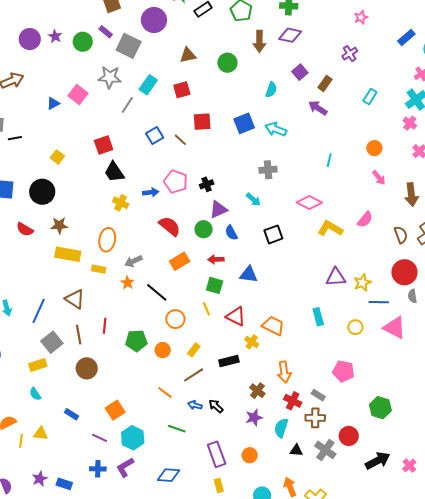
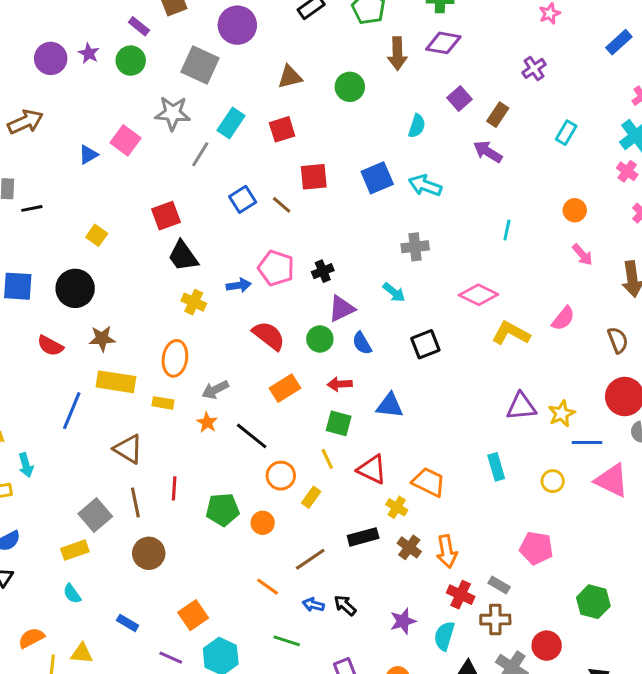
purple rectangle: (106, 32) -> (139, 26), moved
blue line: (39, 311) -> (72, 411), moved
yellow rectangle: (194, 350) -> (311, 497), moved
brown cross: (257, 391) -> (409, 547), moved

